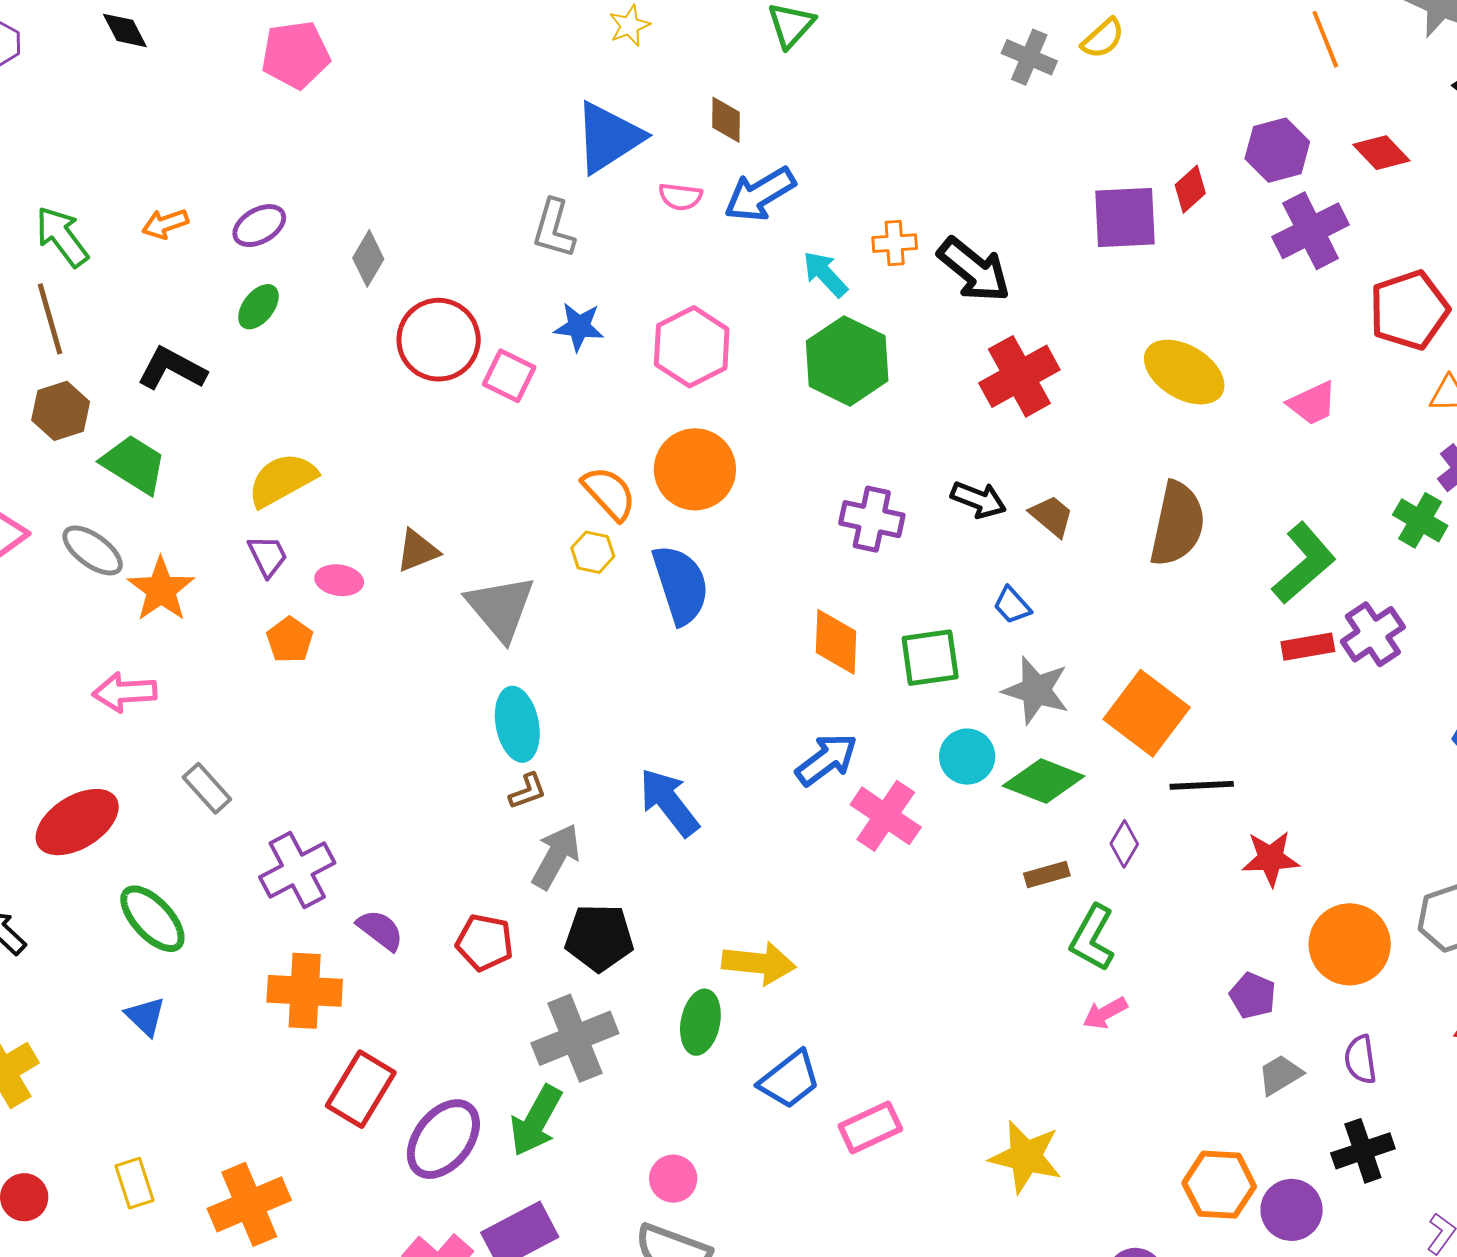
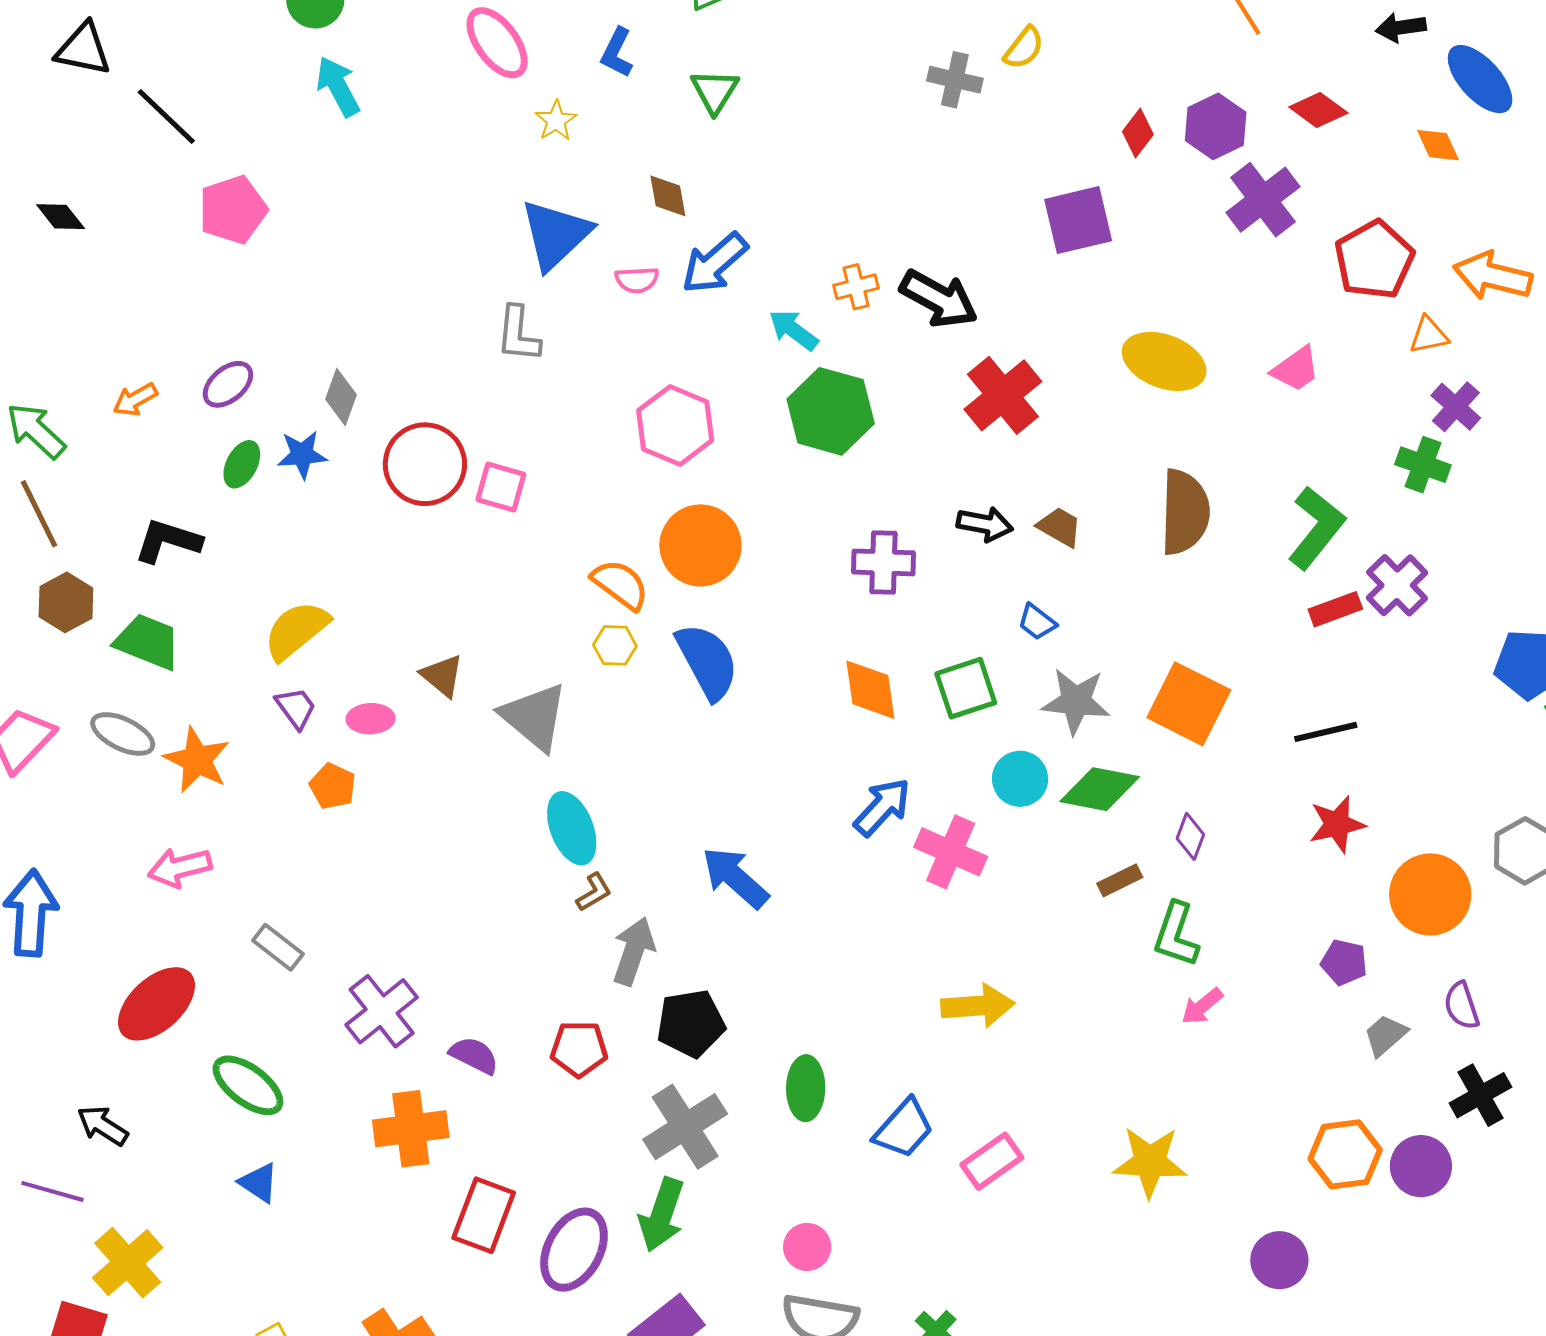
red diamond: (1190, 189) -> (1138, 133), moved
blue star: (579, 327) -> (302, 455), moved
brown triangle: (417, 551) -> (442, 676), turned -48
black line: (1202, 785) -> (1326, 732), moved
yellow arrow: (759, 963) -> (978, 1006), moved

